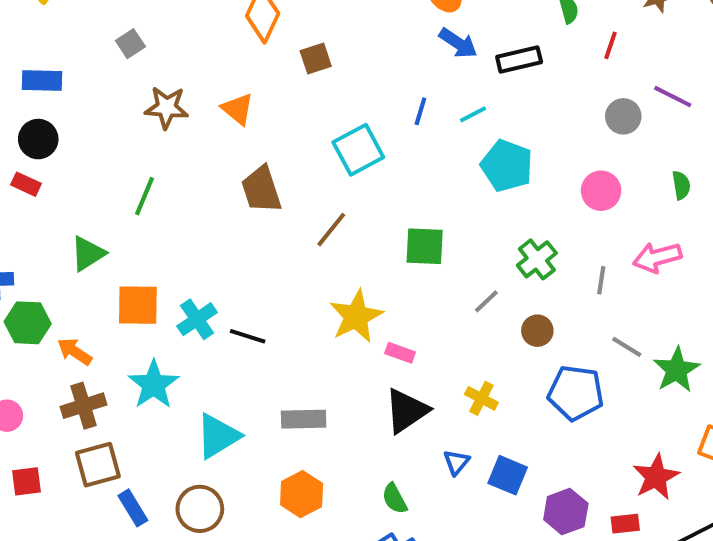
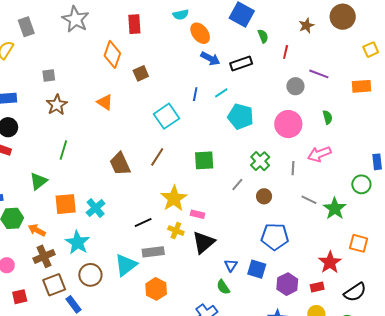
gray square: (130, 44) -> (49, 75), turned 32
brown star: (167, 108) -> (57, 105), moved, turned -30
brown trapezoid: (261, 190) -> (120, 164), moved
pink circle: (601, 191) -> (288, 124), size x1.4
black line: (248, 336) -> (143, 223), moved, turned -36
blue pentagon: (576, 393) -> (275, 237), moved
yellow cross: (481, 398) -> (176, 231), moved
cyan triangle: (218, 436) -> (126, 265), moved
green semicircle: (395, 499) -> (223, 287), moved
brown circle: (200, 509) -> (90, 275), moved

